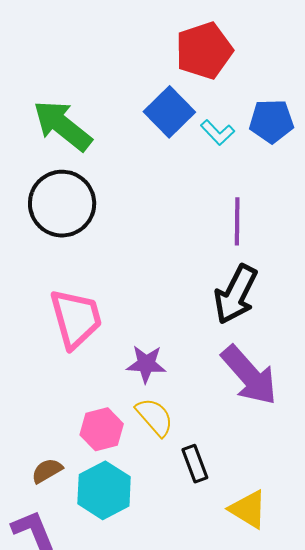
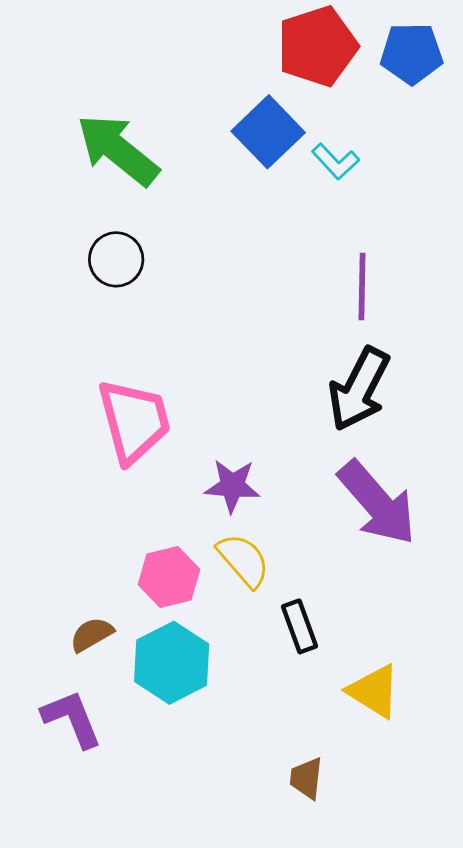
blue pentagon: (271, 121) -> (412, 53), moved
black circle: (62, 204) -> (116, 259), size x0.6

